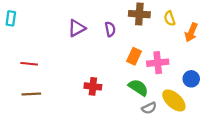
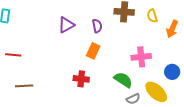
orange rectangle: (134, 56) -> (93, 51), moved
red line: (29, 64) -> (13, 55), moved

